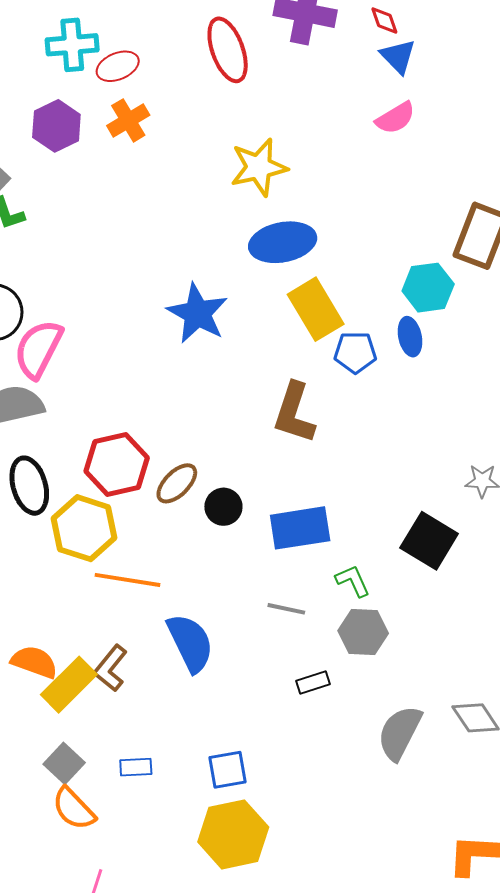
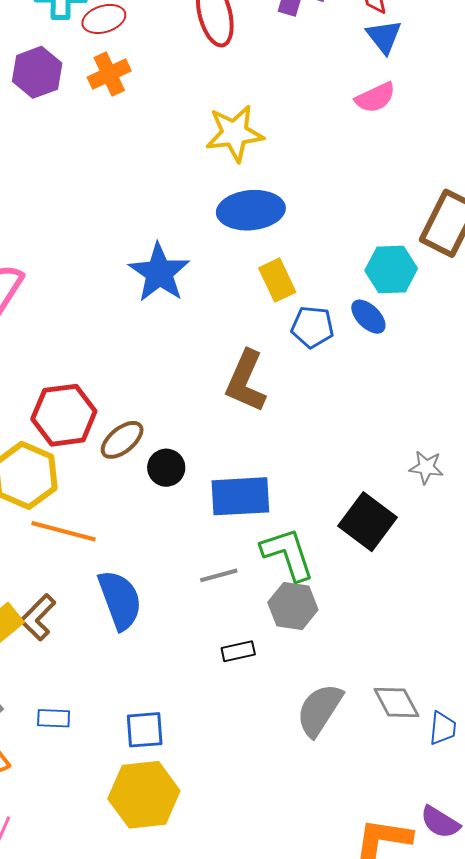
yellow rectangle: (316, 309) -> (277, 280), size x0.7
blue ellipse: (410, 337) -> (368, 317), turned -39
green L-shape: (353, 581) -> (288, 554), size x1.6
gray line: (286, 609) -> (219, 575), turned -33

